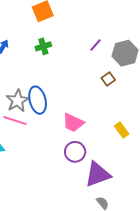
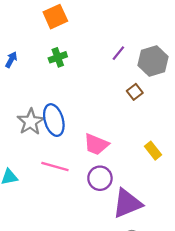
pink line: (15, 121) -> (55, 167), moved

